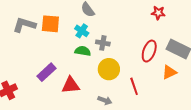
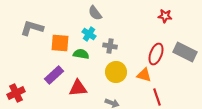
orange square: (50, 24) -> (60, 43), moved
green semicircle: (83, 51) -> (81, 54), moved
orange triangle: (169, 72) -> (144, 75), moved, turned 42
red line: (134, 86) -> (157, 97), moved

